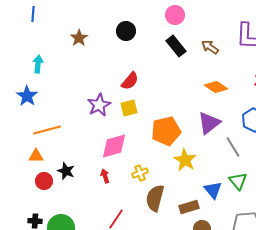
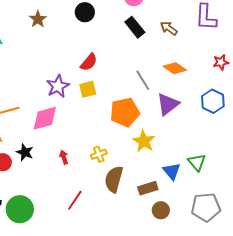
pink diamond: (114, 146) -> (45, 118), moved
gray line: (233, 147) -> (143, 80), moved

